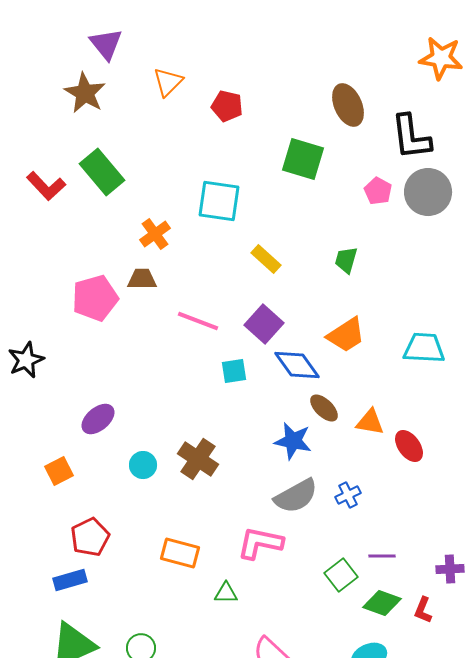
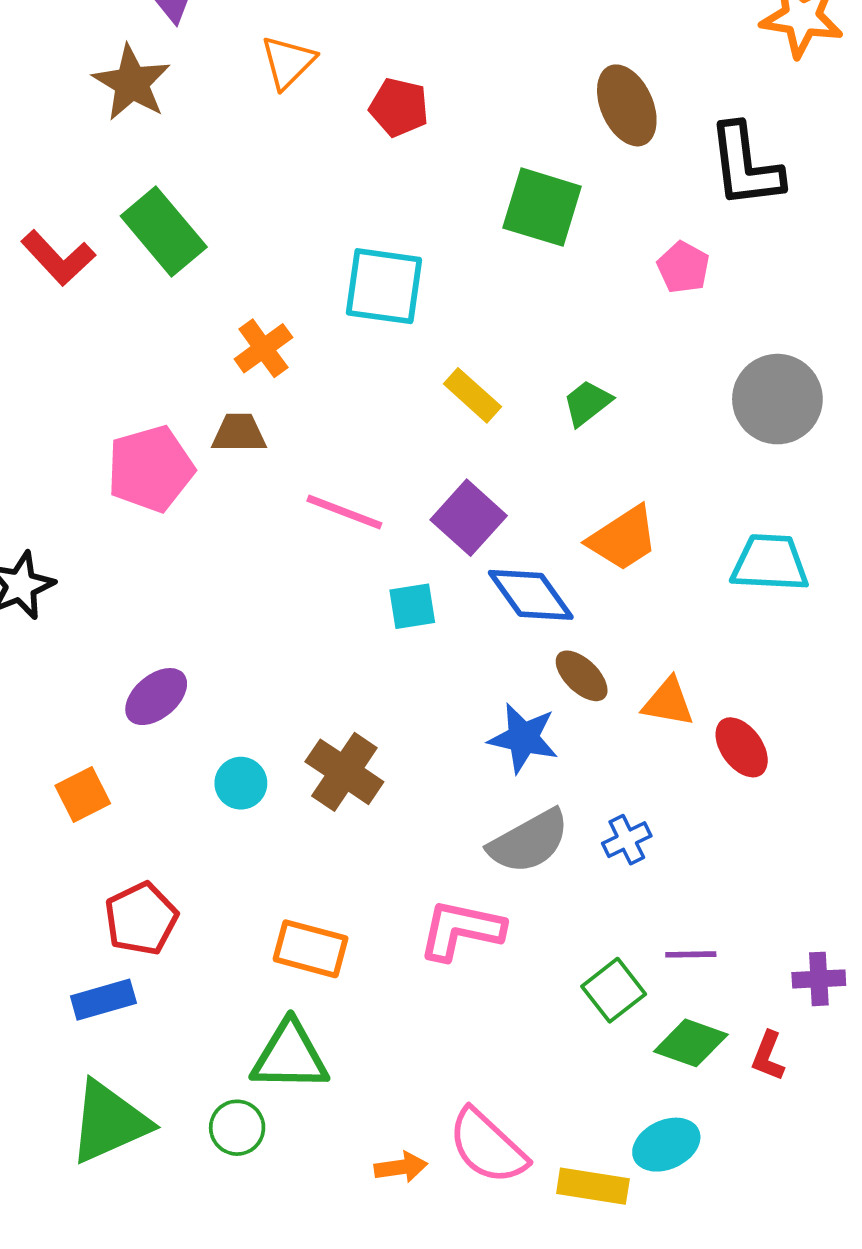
gray circle: (428, 192) -> (777, 399), moved
green trapezoid: (346, 260) -> (587, 403), moved, turned 36
green triangle: (226, 593) -> (290, 1056), moved, size x1.8

